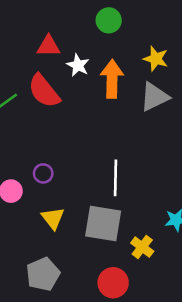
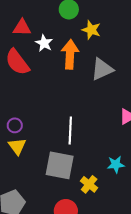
yellow star: (156, 59) -> (91, 30), moved
yellow triangle: (53, 218) -> (17, 146), moved

